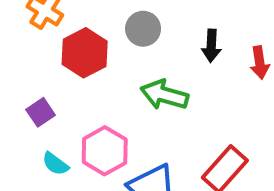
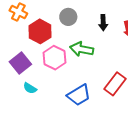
purple square: (41, 112) -> (20, 63), size x1.5
pink hexagon: (105, 151) -> (54, 58), moved

